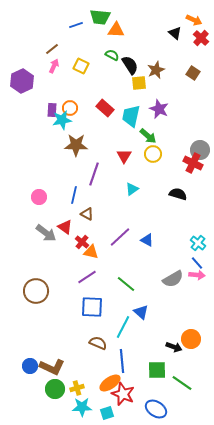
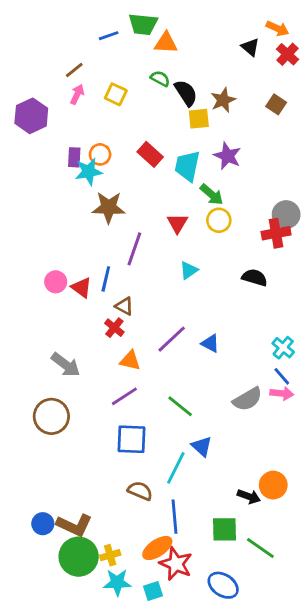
red cross: (193, 163) -> (276, 233), turned -36
red triangle: (65, 227) -> (81, 288), moved
gray arrow: (46, 233) -> (66, 365), moved
red cross: (82, 242) -> (114, 328), moved
green circle: (55, 389) -> (79, 557), size x1.4

